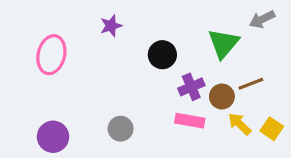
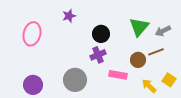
gray arrow: (262, 19) -> (163, 31), moved
purple cross: (191, 87) -> (98, 55), moved
yellow arrow: (240, 124) -> (149, 86), moved
gray circle: (121, 129) -> (75, 80), size x1.5

